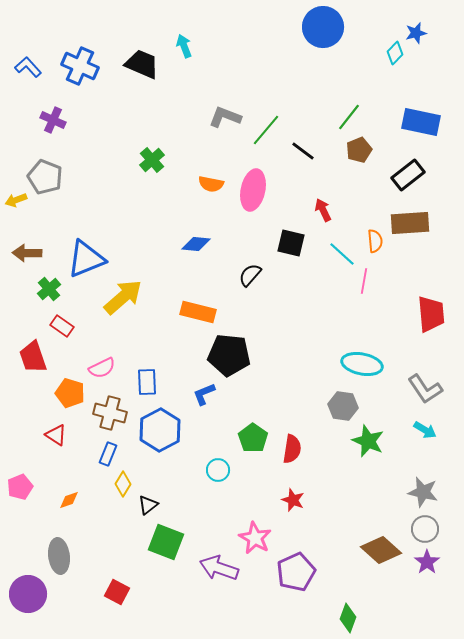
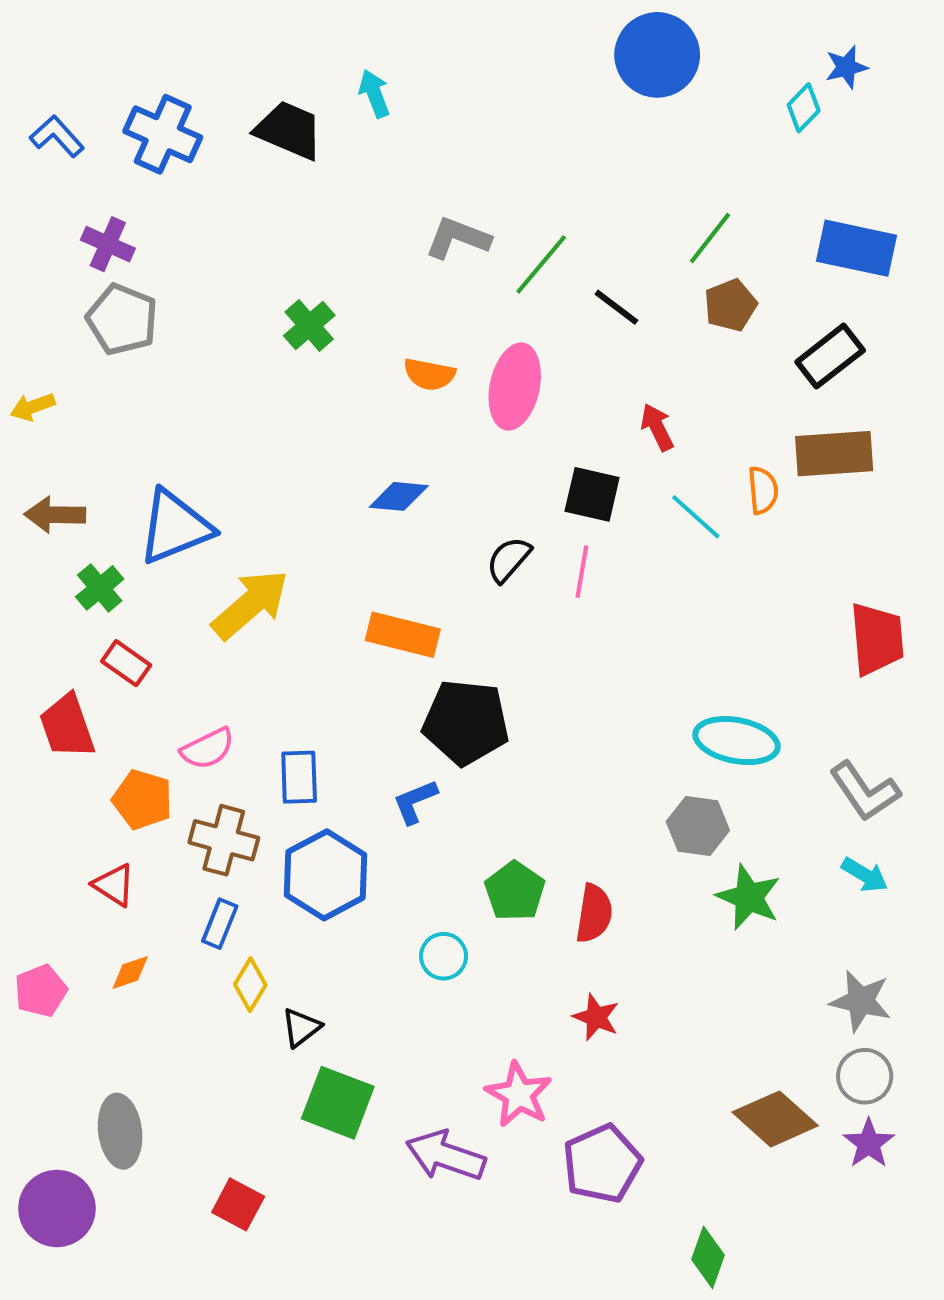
gray pentagon: (45, 177) -> (122, 319), moved
pink line: (364, 281) -> (582, 572), moved
orange diamond: (69, 500) -> (130, 972), moved

